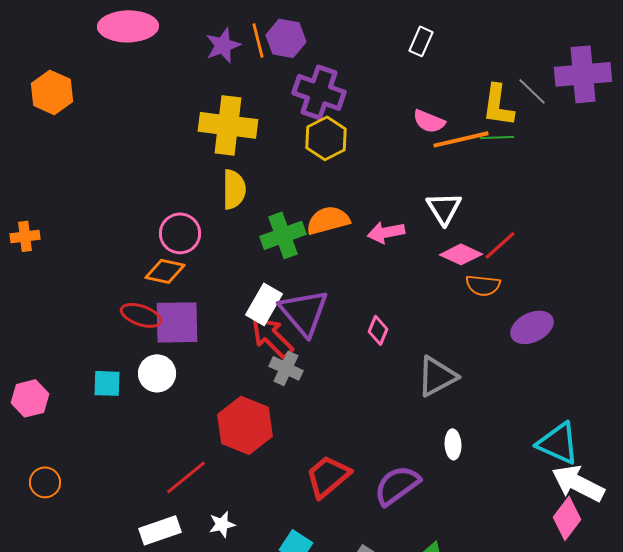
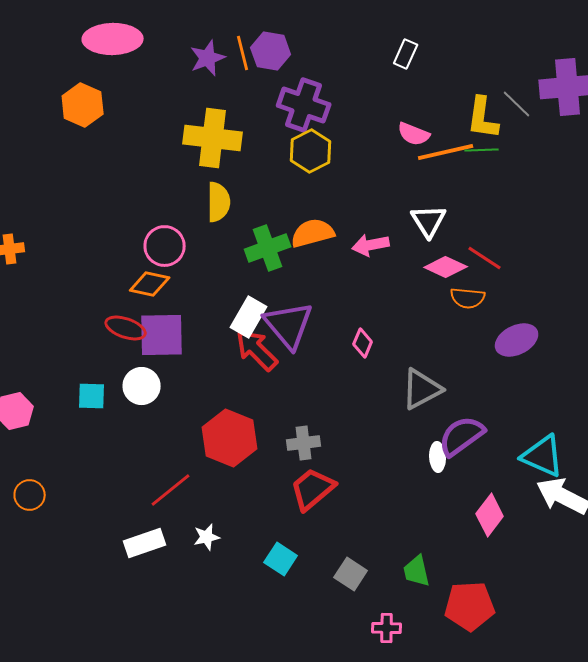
orange hexagon: (52, 92) -> (83, 105), moved
red line: (500, 245) -> (485, 258), turned 75
gray cross: (286, 368) -> (304, 443), moved, turned -32
purple semicircle: (397, 485) -> (462, 436), moved
pink diamond: (567, 518) -> (490, 515), moved

